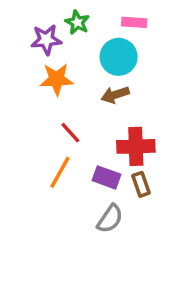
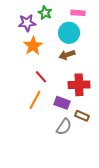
orange star: (57, 79) -> (33, 46), turned -30
brown rectangle: (141, 184) -> (82, 116), moved, turned -48

